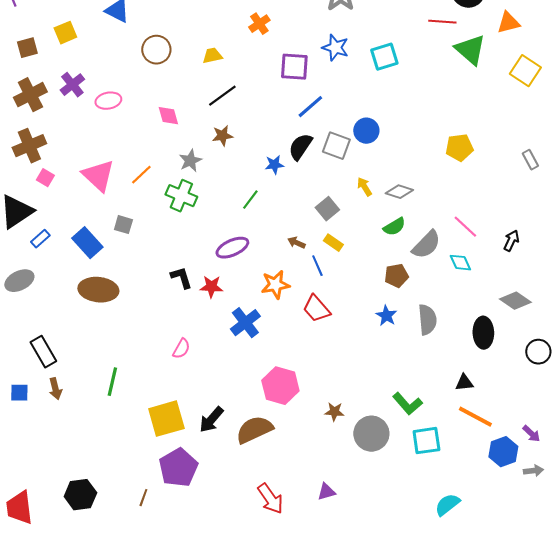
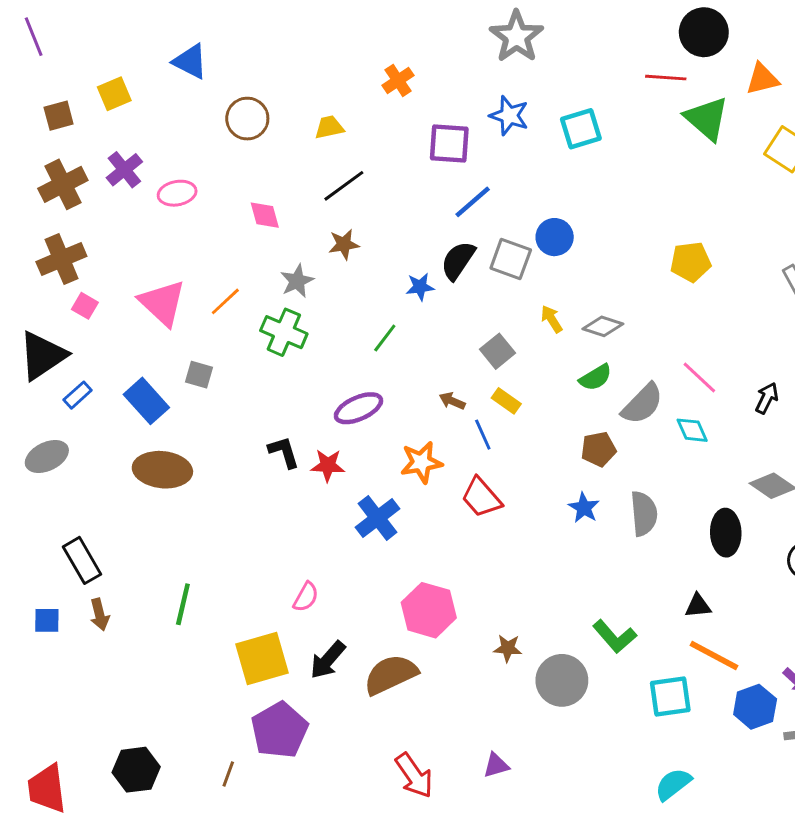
pink semicircle: (181, 349) -> (306, 597), moved
cyan square: (426, 441) -> (670, 696), moved

